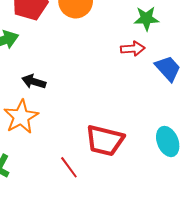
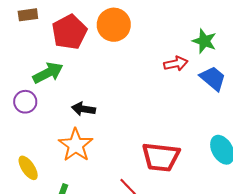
green star: (146, 18) -> (204, 41), moved, turned 30

